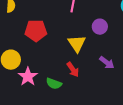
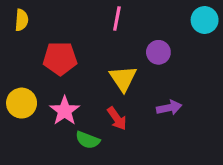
purple arrow: (107, 63) -> (169, 108), turned -49
pink star: (28, 77) -> (65, 111), moved

